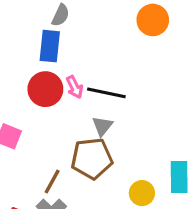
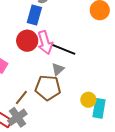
pink arrow: (75, 87) -> (45, 43), size x1.6
yellow circle: (142, 193) -> (88, 100), moved

